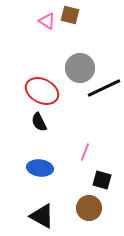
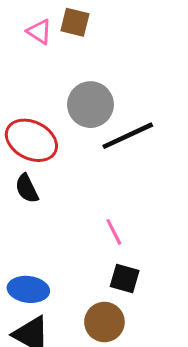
pink line: (85, 152) -> (114, 232), moved, turned -48
blue ellipse: (40, 168) -> (28, 289), moved

